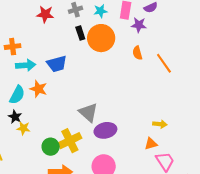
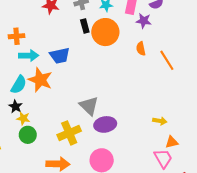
orange star: (38, 89) -> (40, 80), size x1.4
orange triangle: (151, 144) -> (172, 142), moved
green circle: (51, 147) -> (28, 135), moved

